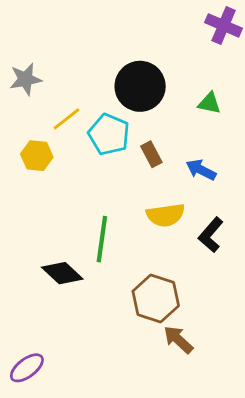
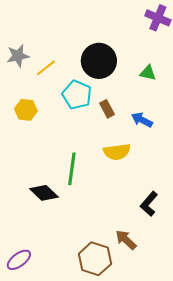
yellow line: (67, 119) -> (46, 68), moved
black L-shape: (211, 235) -> (149, 204), moved
brown hexagon: (156, 299) -> (95, 259), moved

